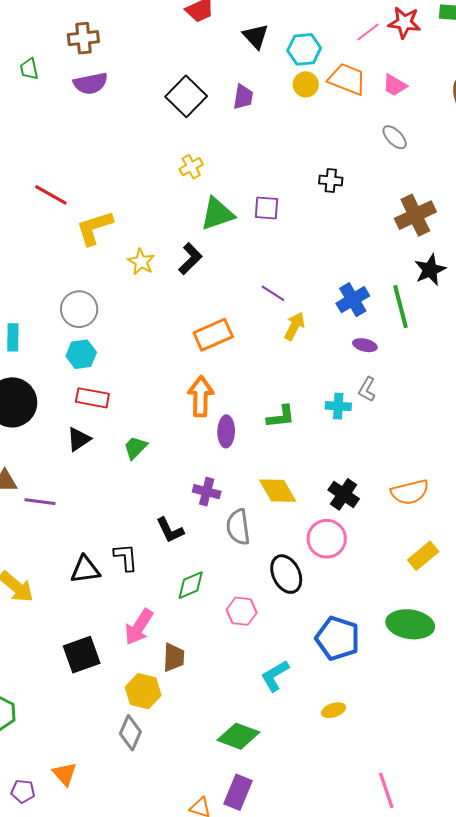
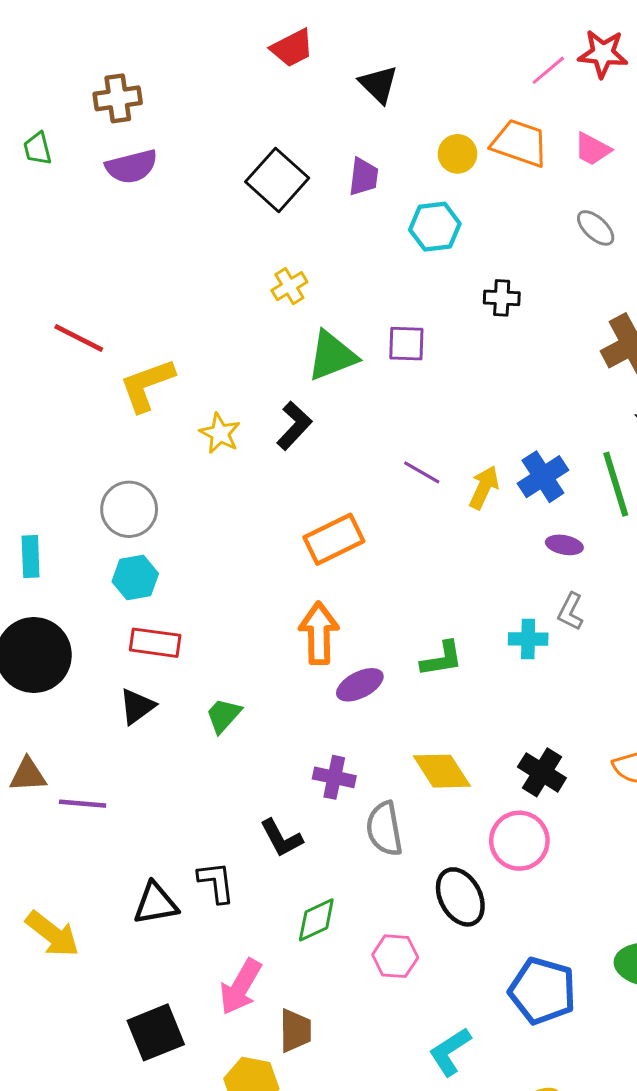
cyan hexagon: (304, 49) -> (435, 227), moved
yellow arrow: (295, 326) -> (484, 487), moved
purple ellipse: (226, 431) -> (360, 685), turned 64

